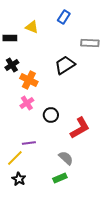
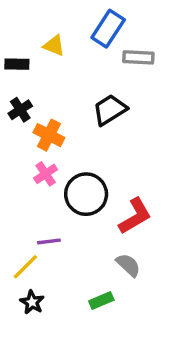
blue rectangle: (64, 17) -> (108, 29), size x1.5
gray rectangle: (90, 43) -> (138, 57), moved
black circle: (51, 115) -> (86, 194), size x1.6
gray semicircle: (66, 158) -> (128, 265), moved

